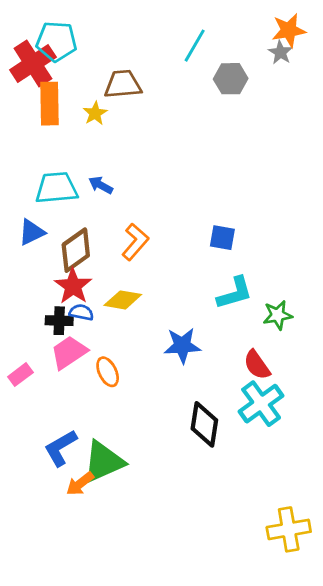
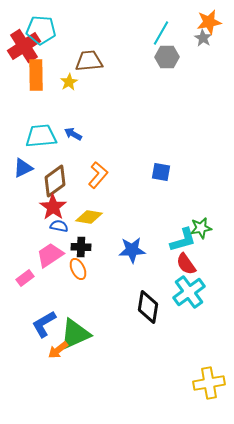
cyan line: (195, 46) -> (161, 33), moved
cyan L-shape: (235, 293) -> (183, 240), moved
black cross: (59, 321) -> (81, 247), moved
pink rectangle: (20, 375) -> (25, 278), moved

